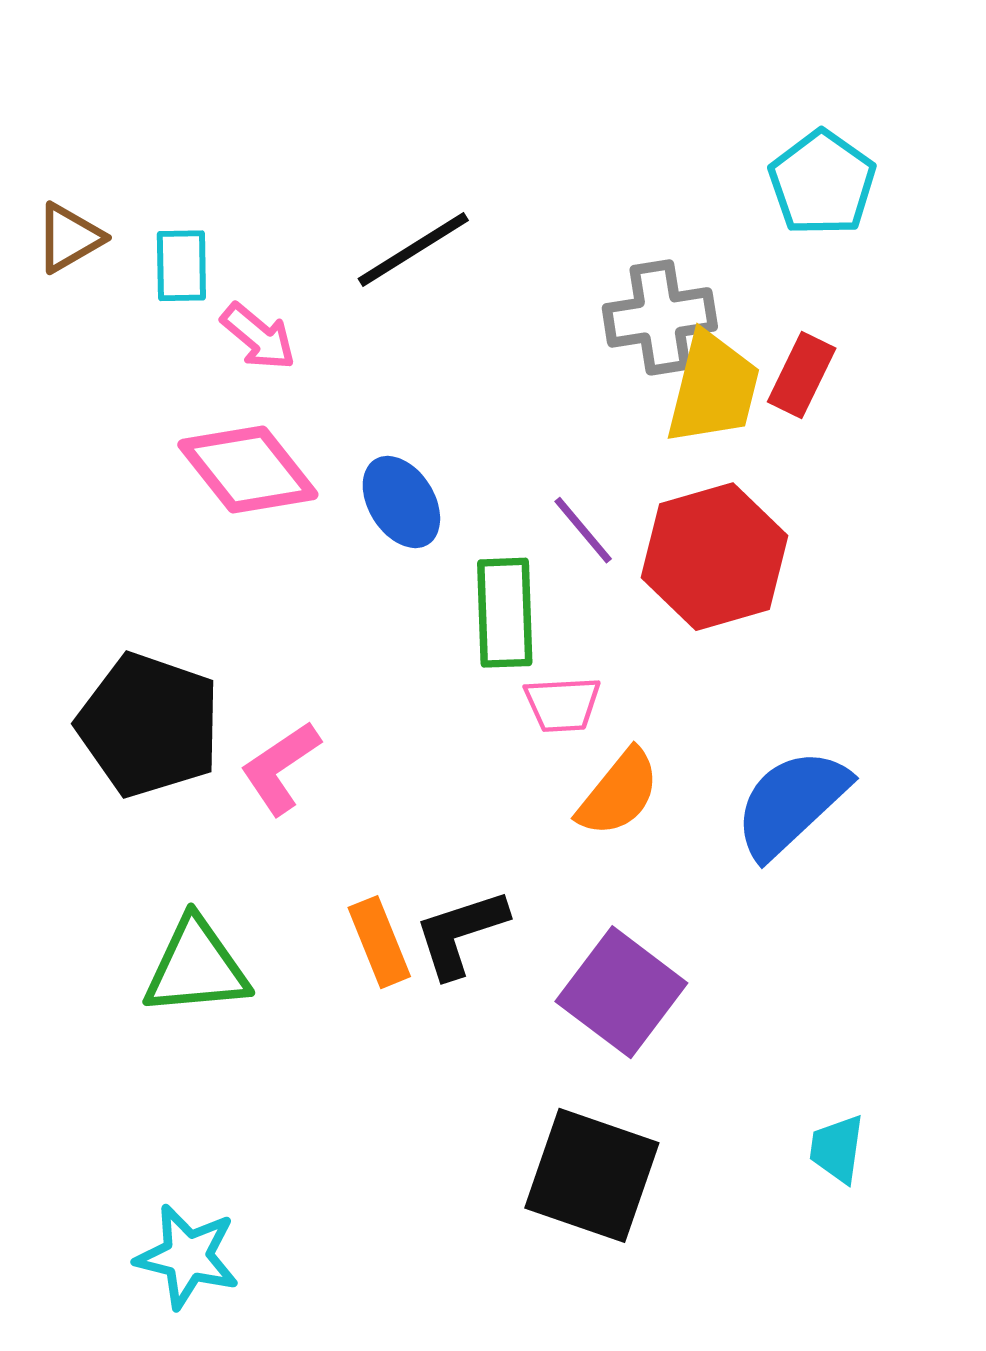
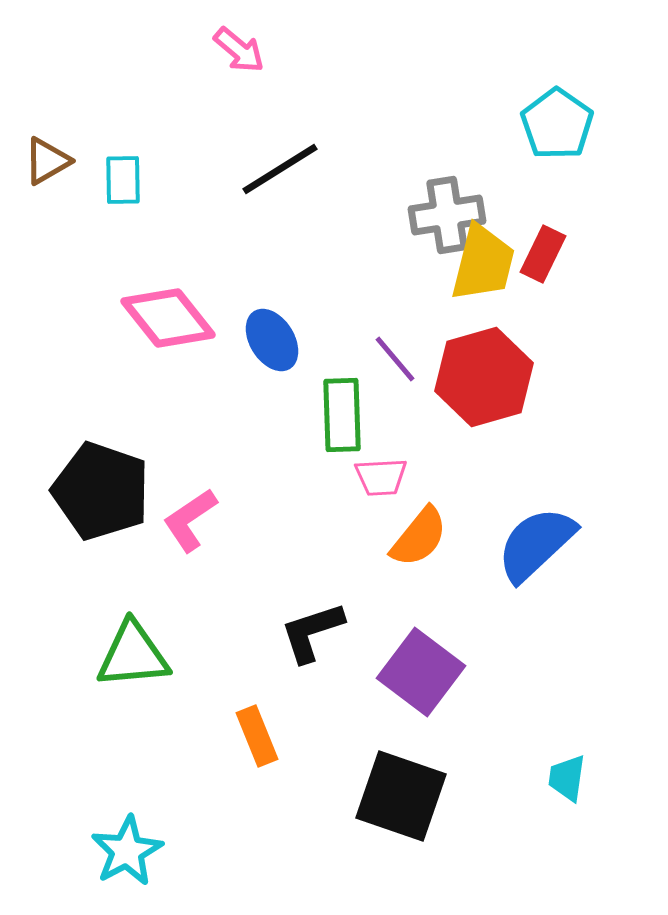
pink arrow: (258, 337) -> (239, 50), moved
orange rectangle: (379, 942) -> (257, 736), moved
cyan star: (187, 1257) -> (127, 851), turned 30

